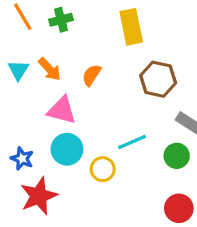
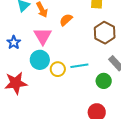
pink triangle: (62, 110) -> (43, 36), turned 30
blue star: (22, 159) -> (14, 42), moved
yellow circle: (103, 169) -> (58, 69), moved

